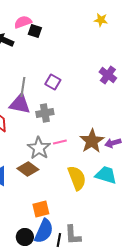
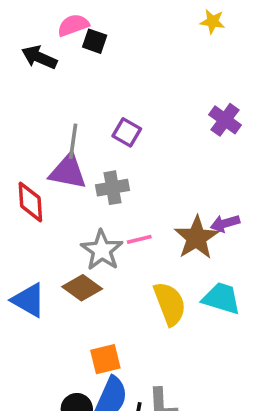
purple arrow: (113, 143) -> (225, 223), moved

